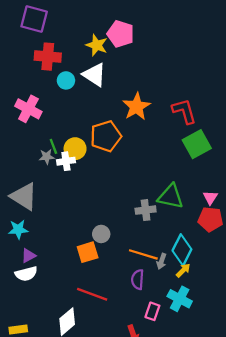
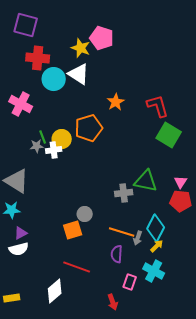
cyan circle: (66, 80) -> (54, 79), size x1.5
orange star: (136, 107) -> (116, 102), size x0.7
green square: (197, 144) -> (169, 135), turned -30

